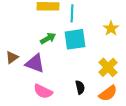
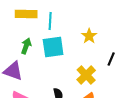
green arrow: (48, 38) -> (26, 46), turned -42

